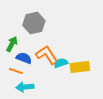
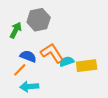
green arrow: (12, 44) -> (16, 30), moved
orange line: (16, 71) -> (20, 70), turned -64

